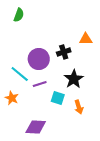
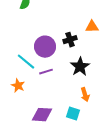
cyan square: (58, 98) -> (73, 114), moved

